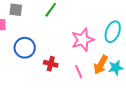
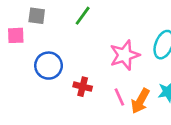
orange arrow: (101, 65) -> (140, 101), moved

